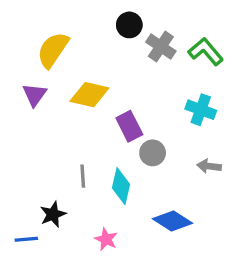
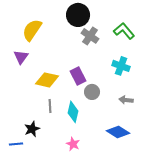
black circle: (129, 25) -> (78, 15), size x1.5
gray cross: (161, 47) -> (90, 36), moved
yellow diamond: (89, 95) -> (47, 80), moved
blue diamond: (173, 221) -> (118, 132), moved
pink star: (106, 239) -> (73, 144), moved

